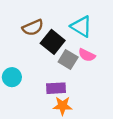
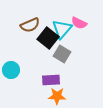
cyan triangle: (81, 26) -> (62, 29), moved, turned 40
pink semicircle: (87, 55) -> (79, 23), moved

